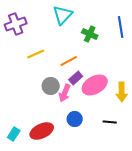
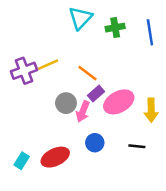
purple cross: (16, 24) -> (24, 71), moved
green cross: (90, 34) -> (115, 28), moved, turned -35
orange line: (69, 61) -> (88, 73), turned 66

